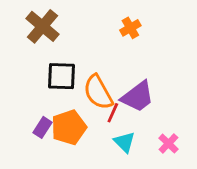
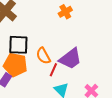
orange semicircle: (98, 92) -> (43, 56), size x0.7
orange pentagon: (69, 127) -> (15, 65), moved, turned 30

